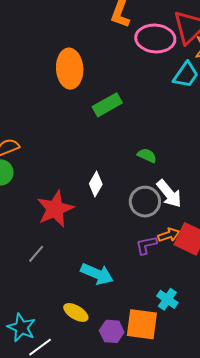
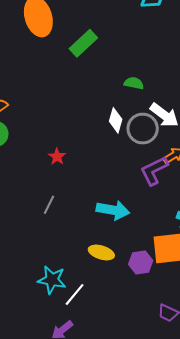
white diamond: (96, 184) -> (116, 120), moved
red star: (55, 209) -> (57, 157), size x0.5
purple L-shape: (146, 245) -> (154, 171), size x1.4

